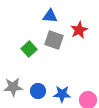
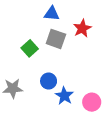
blue circle: (38, 91) -> (49, 81), moved
blue star: (62, 94) -> (64, 96), turned 30

